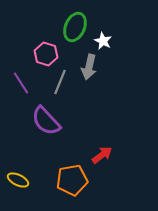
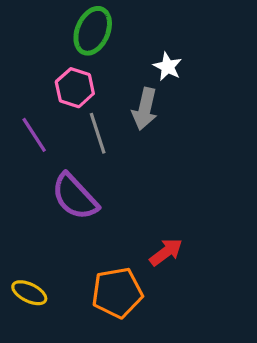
green ellipse: (75, 27) -> (93, 31), moved
gray line: (60, 82) -> (98, 133), turned -40

